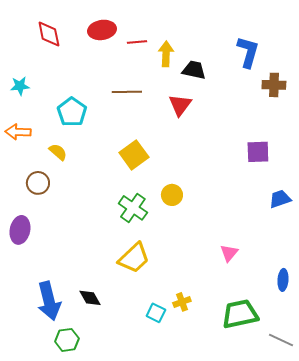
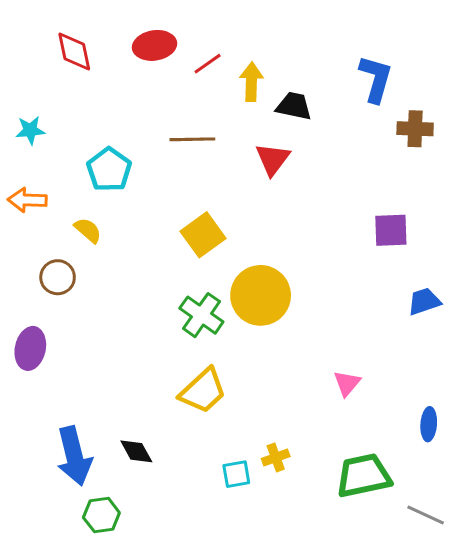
red line: (137, 42) -> (208, 64), turned -30
yellow circle: (172, 195) -> (261, 295), size x1.8
cyan square: (156, 313) -> (236, 474), turned -36

